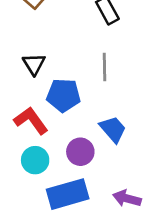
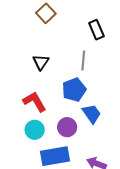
gray line: (105, 67) -> (83, 60), moved
blue pentagon: (63, 95) -> (74, 90), moved, turned -30

